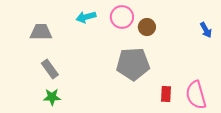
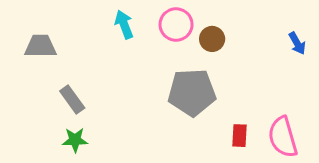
cyan arrow: (86, 17) -> (124, 25), turned 84
gray trapezoid: (41, 32) -> (40, 46), moved

